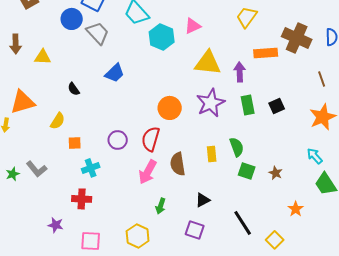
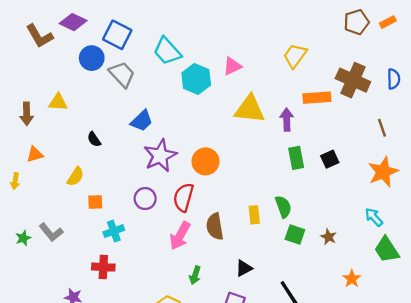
brown arrow: (16, 44) -> (27, 114), moved
orange triangle: (23, 102) -> (35, 154), size x0.6
purple star: (211, 103) -> (160, 156), moved

